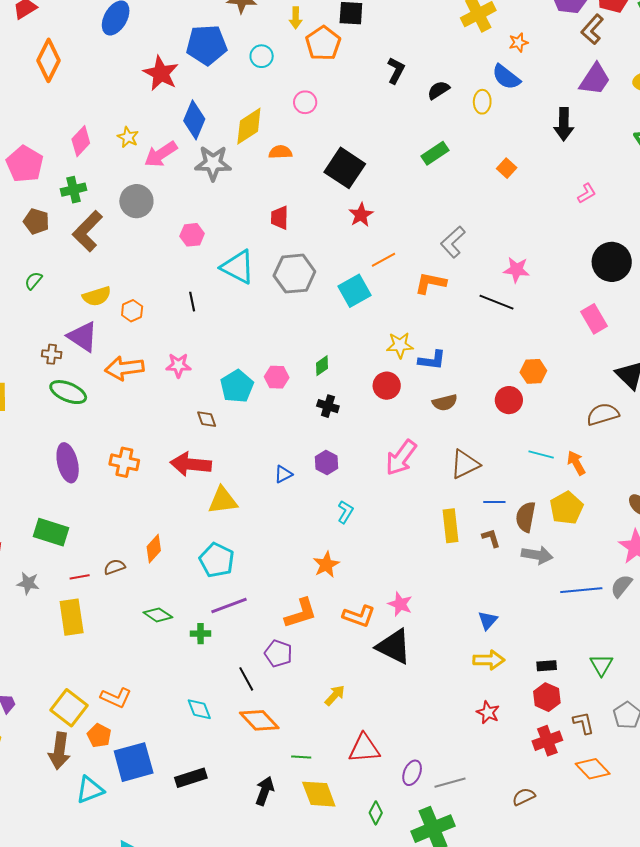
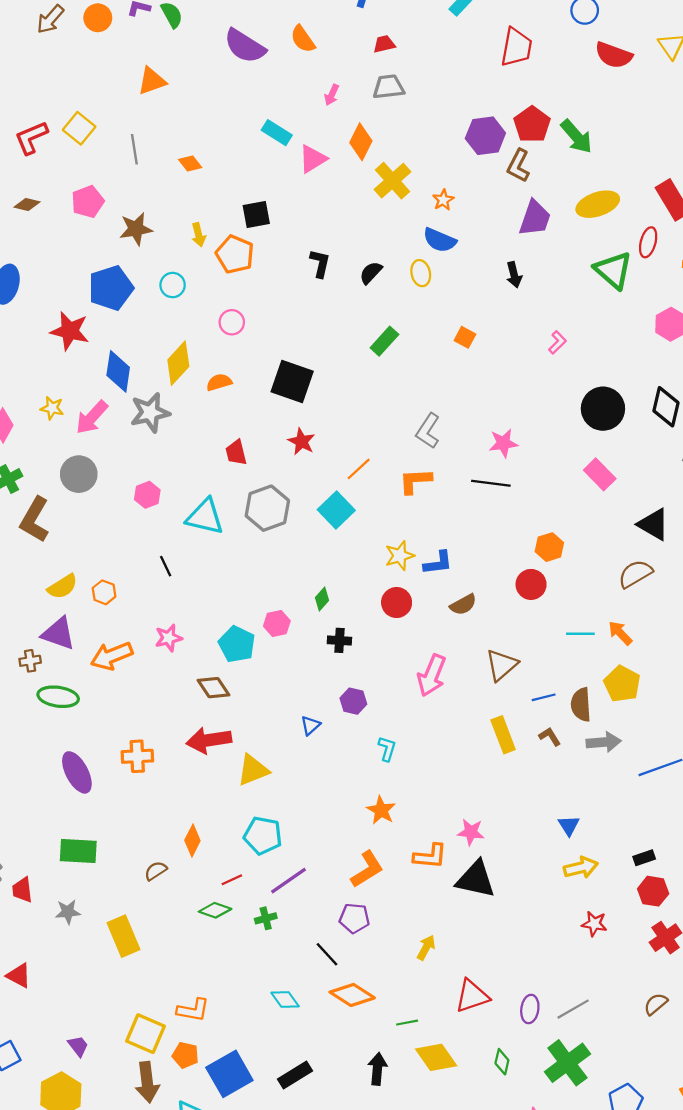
black arrow: (564, 124) -> (514, 275), size x0.7
red star: (361, 215) -> (302, 441), moved
brown diamond: (207, 419) -> (213, 688), size x1.4
red line: (80, 577) -> (232, 880), moved

